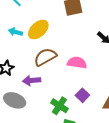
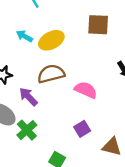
purple arrow: (32, 80) -> (28, 97), turned 36
green cross: (59, 106) -> (27, 130), moved

